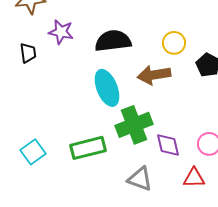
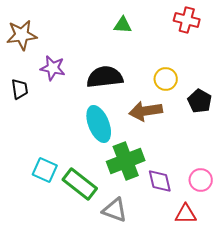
green rectangle: (88, 148) -> (80, 184), turned 52
cyan square: (33, 152) -> (45, 170), moved, turned -30
gray triangle: (140, 179) -> (115, 210), moved

